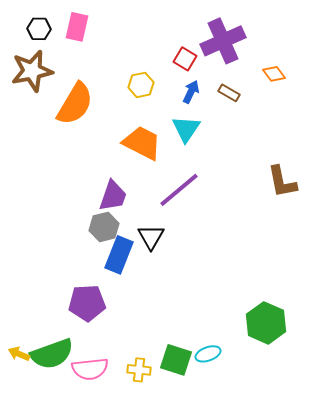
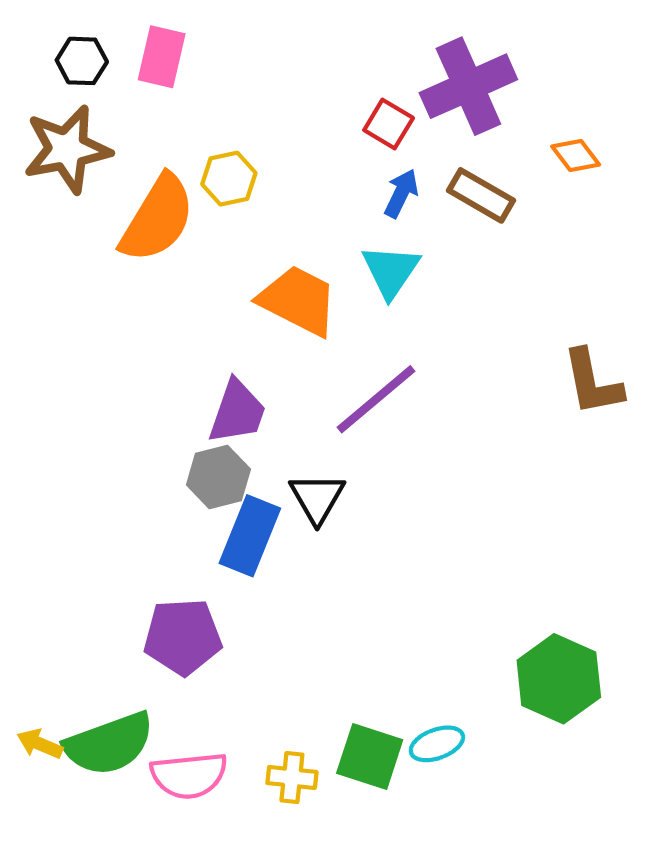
yellow hexagon: (141, 85) -> (229, 179), moved
brown rectangle: (229, 93) -> (481, 195), size x1.4

